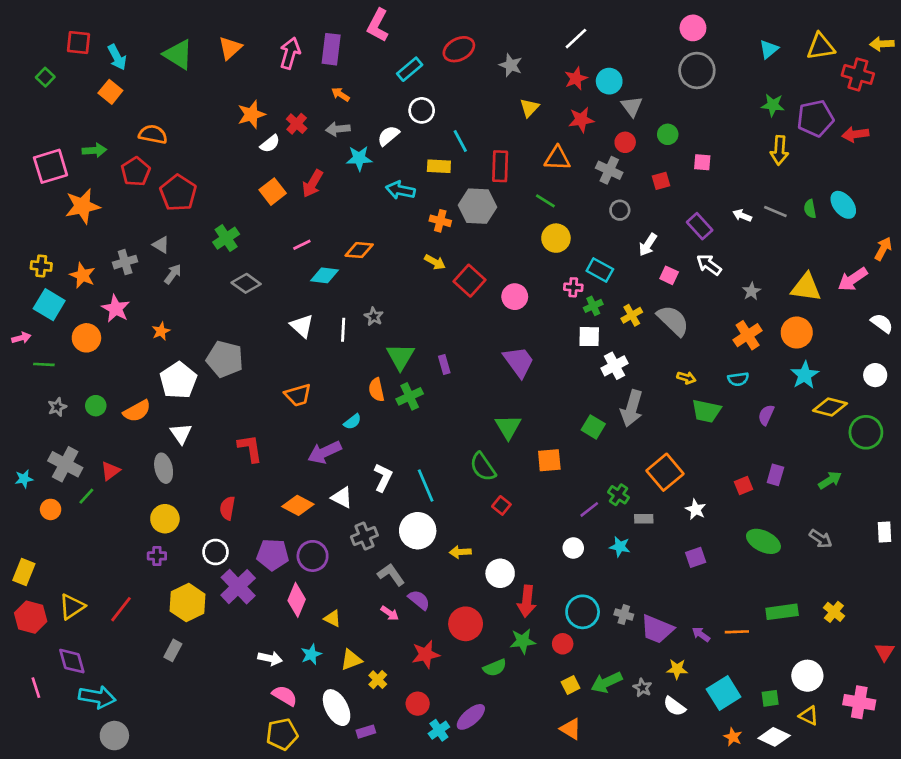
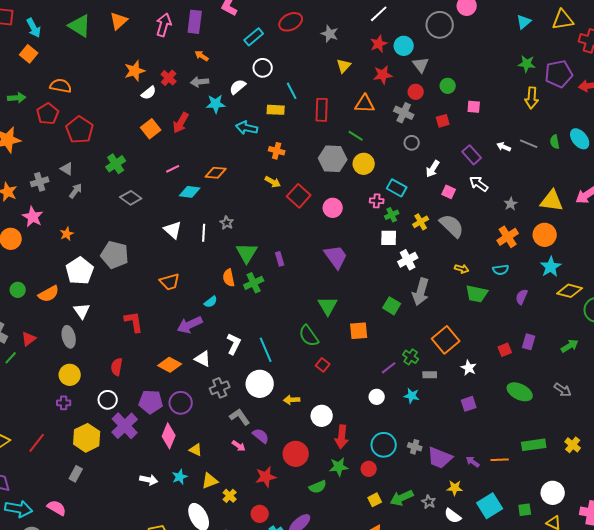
gray circle: (697, 70) -> (440, 25), moved
gray hexagon: (478, 206) -> (333, 159), moved
pink semicircle: (285, 696) -> (57, 508), moved

